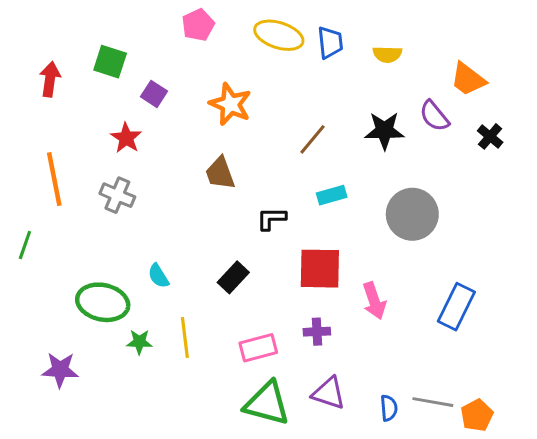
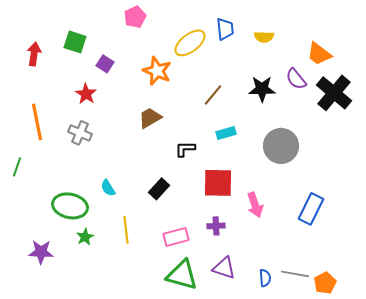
yellow ellipse: (279, 35) -> (190, 43), moved, turned -56
black cross: (490, 136) -> (334, 93), size x2.0
brown trapezoid: (220, 173) -> (150, 118), turned 80
green star: (139, 342) -> (85, 237), moved, turned -30

